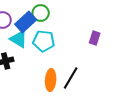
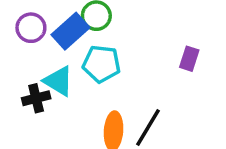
cyan triangle: (19, 39) -> (58, 81), moved

